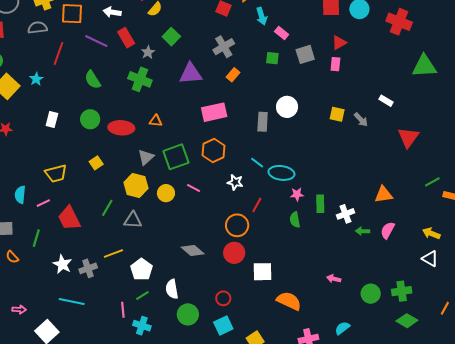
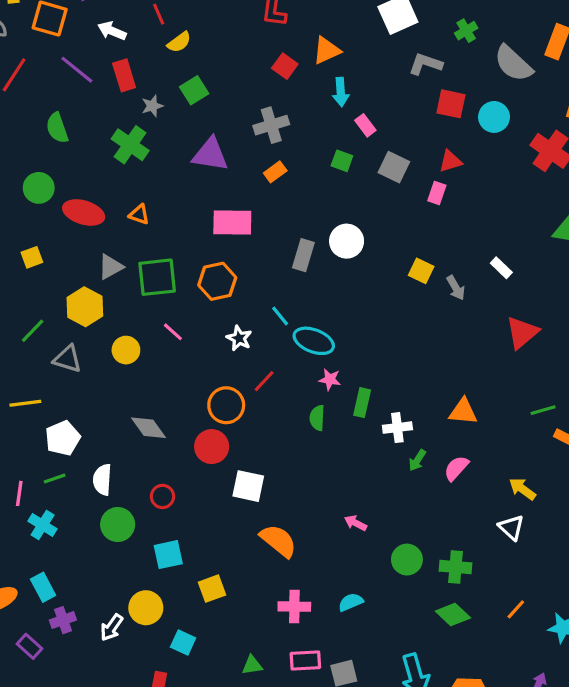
gray square: (305, 54) -> (394, 167), turned 30
yellow circle: (166, 193) -> (126, 350), moved
green arrow: (363, 231) -> (417, 460), turned -72
red circle: (223, 298) -> (162, 496), moved

